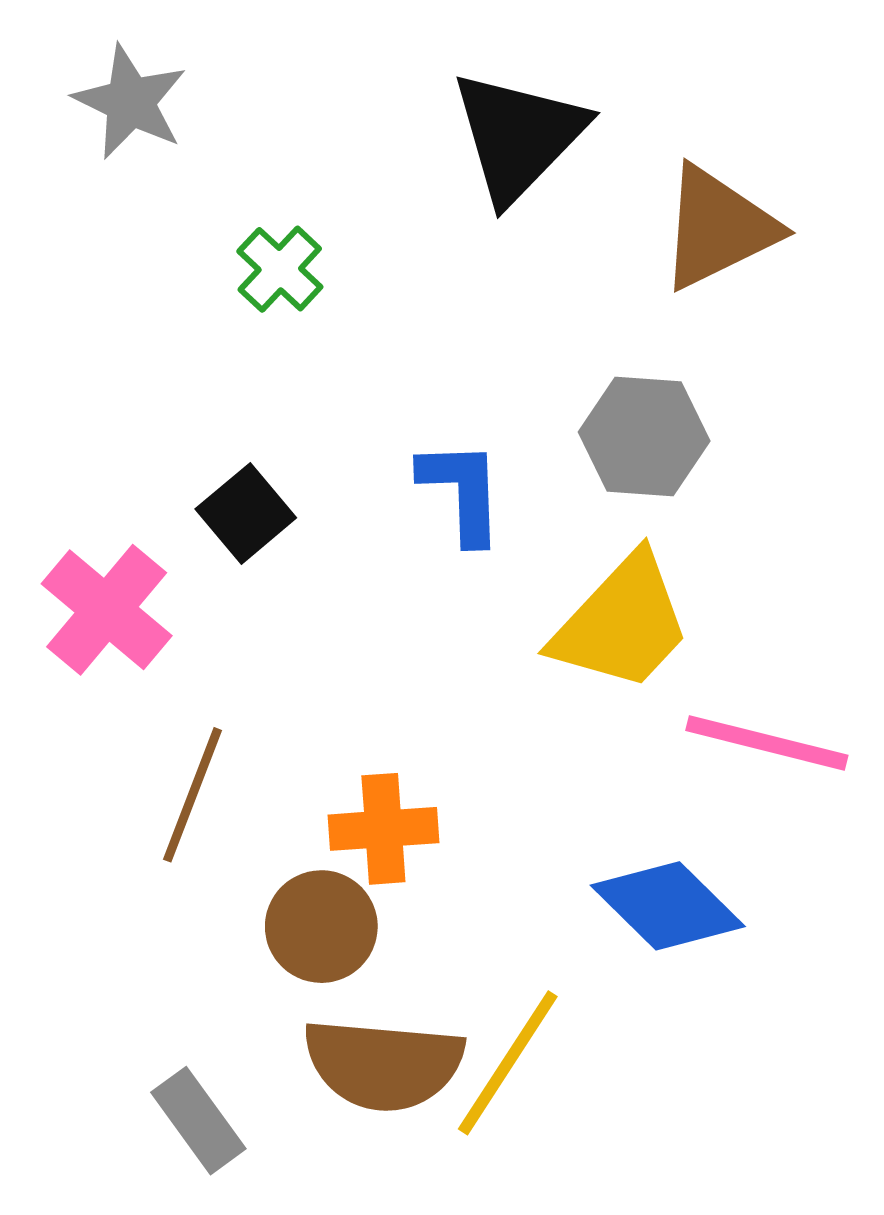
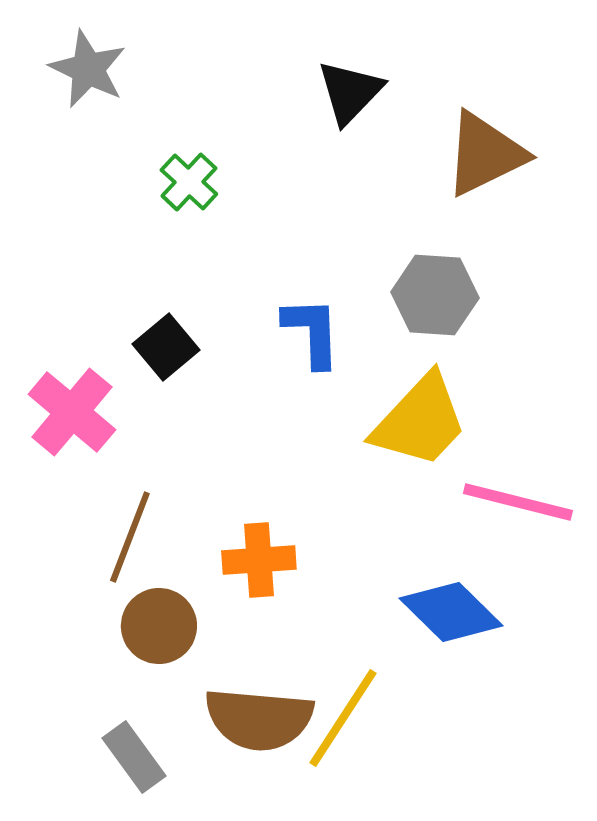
black triangle: (518, 136) -> (350, 92), size x0.7
brown circle: (321, 927) -> (159, 626), moved

